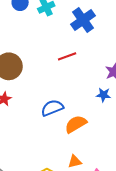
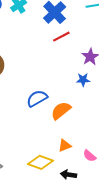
red line: (67, 56) -> (61, 37), moved

